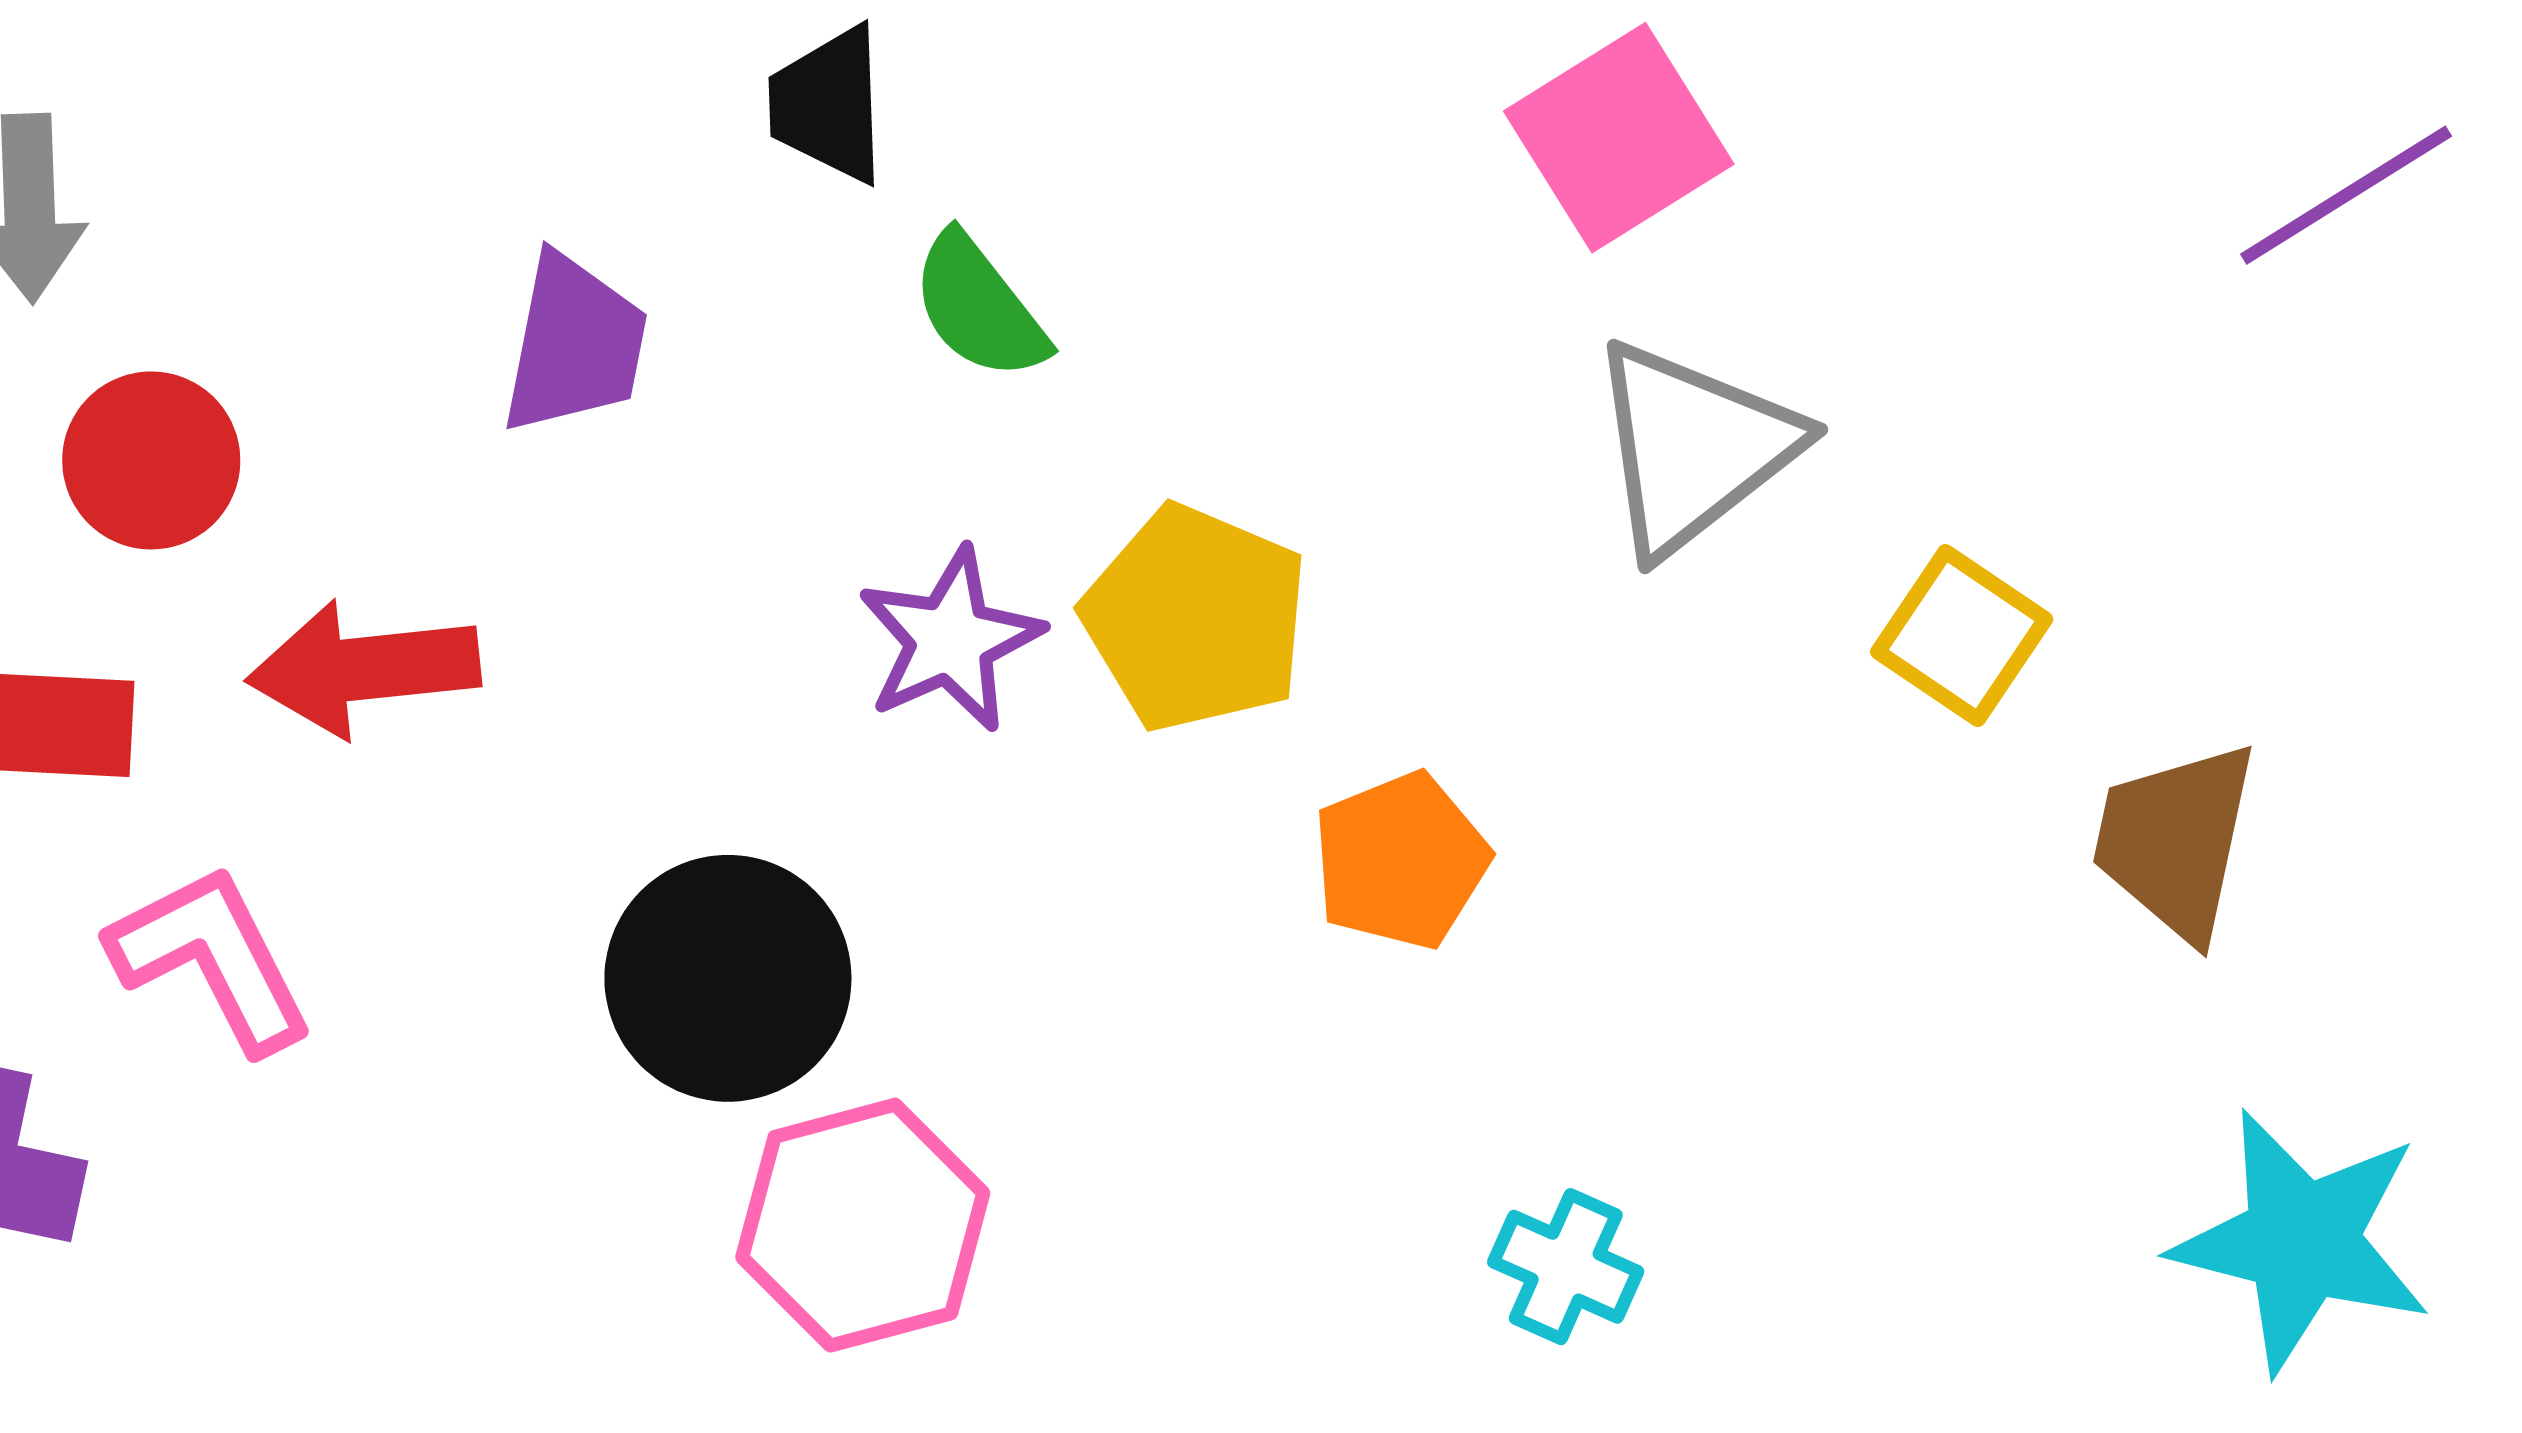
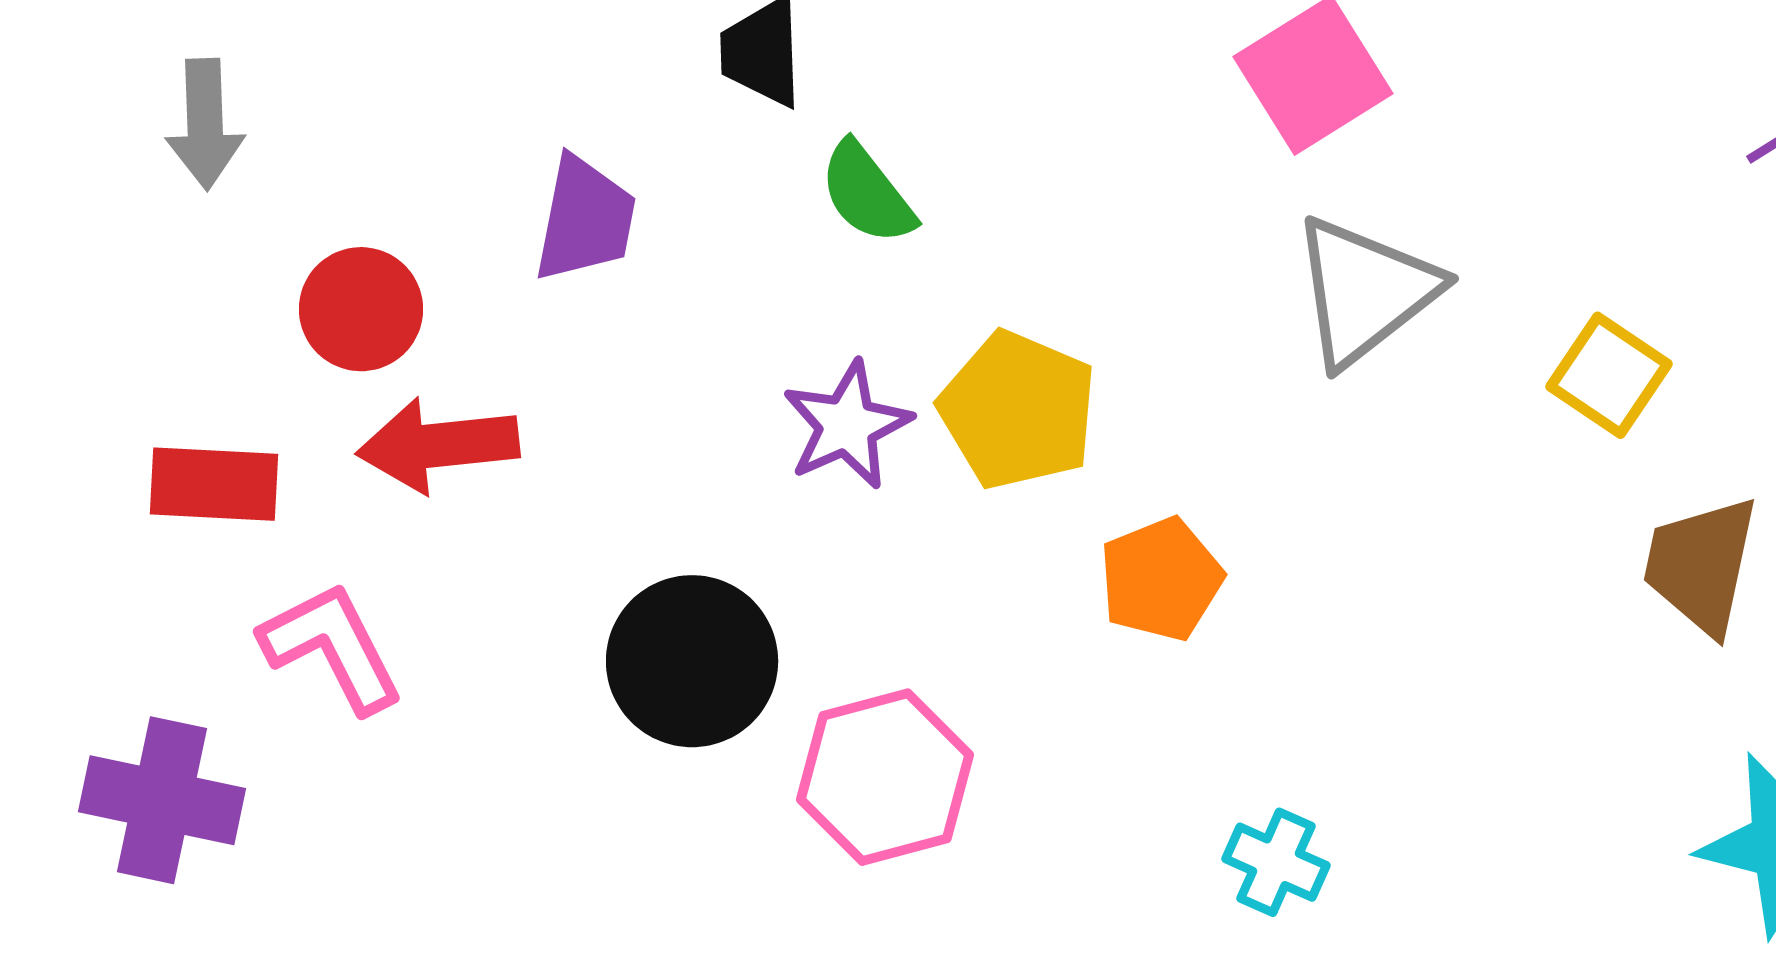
red circle: (151, 460) -> (361, 309), moved
yellow square: (1962, 635) -> (1609, 375), moved
pink hexagon: (863, 1225) -> (885, 777), moved

